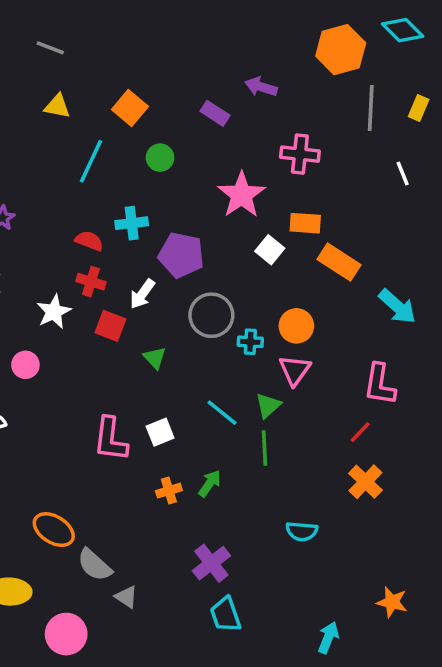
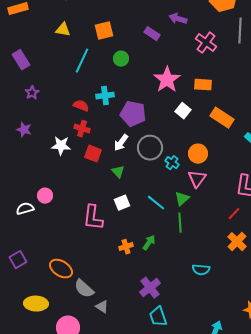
orange square: (130, 108) -> (104, 31), turned 36
pink cross: (300, 154) -> (206, 43), moved, turned 30
orange rectangle: (305, 223) -> (203, 85), moved
white arrow: (142, 294) -> (121, 143), moved
white star: (54, 312) -> (61, 146), turned 30
cyan cross: (250, 342) -> (172, 163), turned 32
pink circle: (25, 365) -> (45, 196), moved
white square: (160, 432) -> (122, 203), moved

